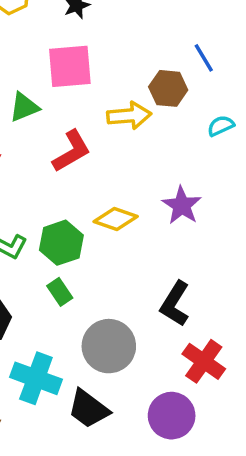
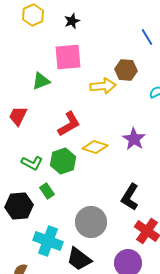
blue line: (204, 58) -> (147, 37), moved
red L-shape: (72, 151) -> (69, 124), moved
green rectangle: (60, 292) -> (47, 191), moved

